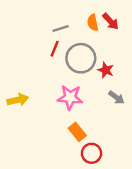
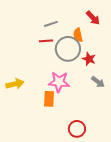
orange semicircle: (93, 23) -> (78, 35), moved
red line: (55, 49) -> (46, 41), turned 64
orange rectangle: (77, 132) -> (49, 99), moved, turned 42

